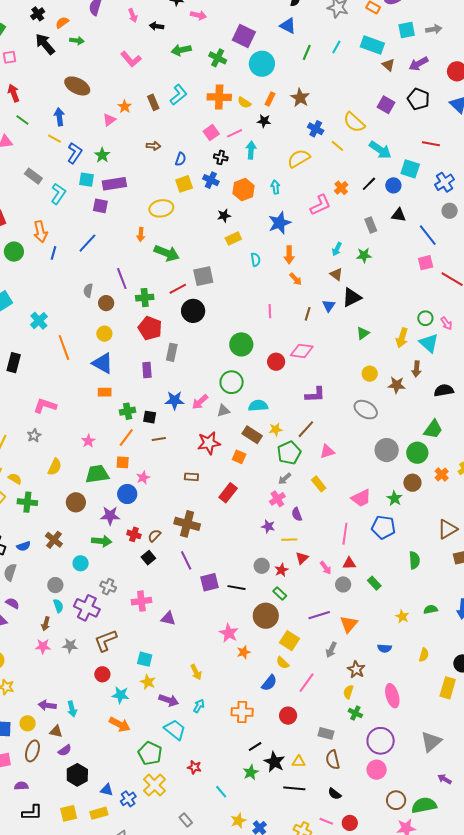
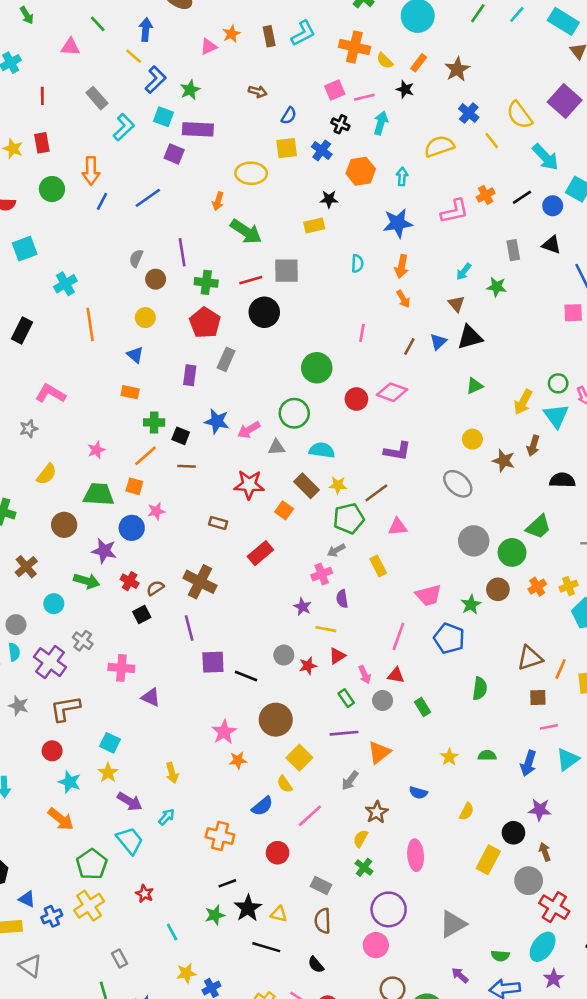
purple square: (386, 105) -> (565, 101), size x1.4
yellow rectangle: (233, 239) -> (314, 226), moved
blue triangle: (103, 363) -> (135, 355), size x0.6
green rectangle: (280, 594) -> (346, 698), moved

